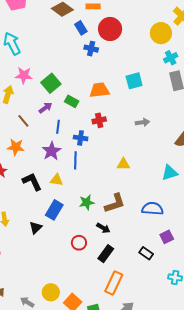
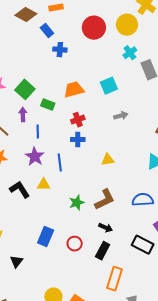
red circle: (110, 29) -> (94, 28), moved
cyan cross: (171, 58) -> (130, 53), moved
cyan square: (134, 81) -> (109, 86), moved
purple arrow: (45, 108) -> (23, 114), turned -48
blue cross: (81, 138) -> (78, 140), moved
blue rectangle: (54, 210) -> (46, 237), moved
black triangle: (36, 228) -> (17, 261), moved
black arrow: (103, 228) -> (106, 228), moved
black rectangle: (146, 253) -> (143, 245), size x1.5

